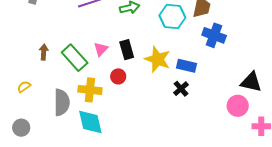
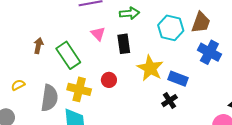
pink triangle: (101, 49) -> (98, 34), moved, turned -35
black rectangle: (127, 50) -> (124, 44), moved
yellow semicircle: (24, 87) -> (18, 85), moved

